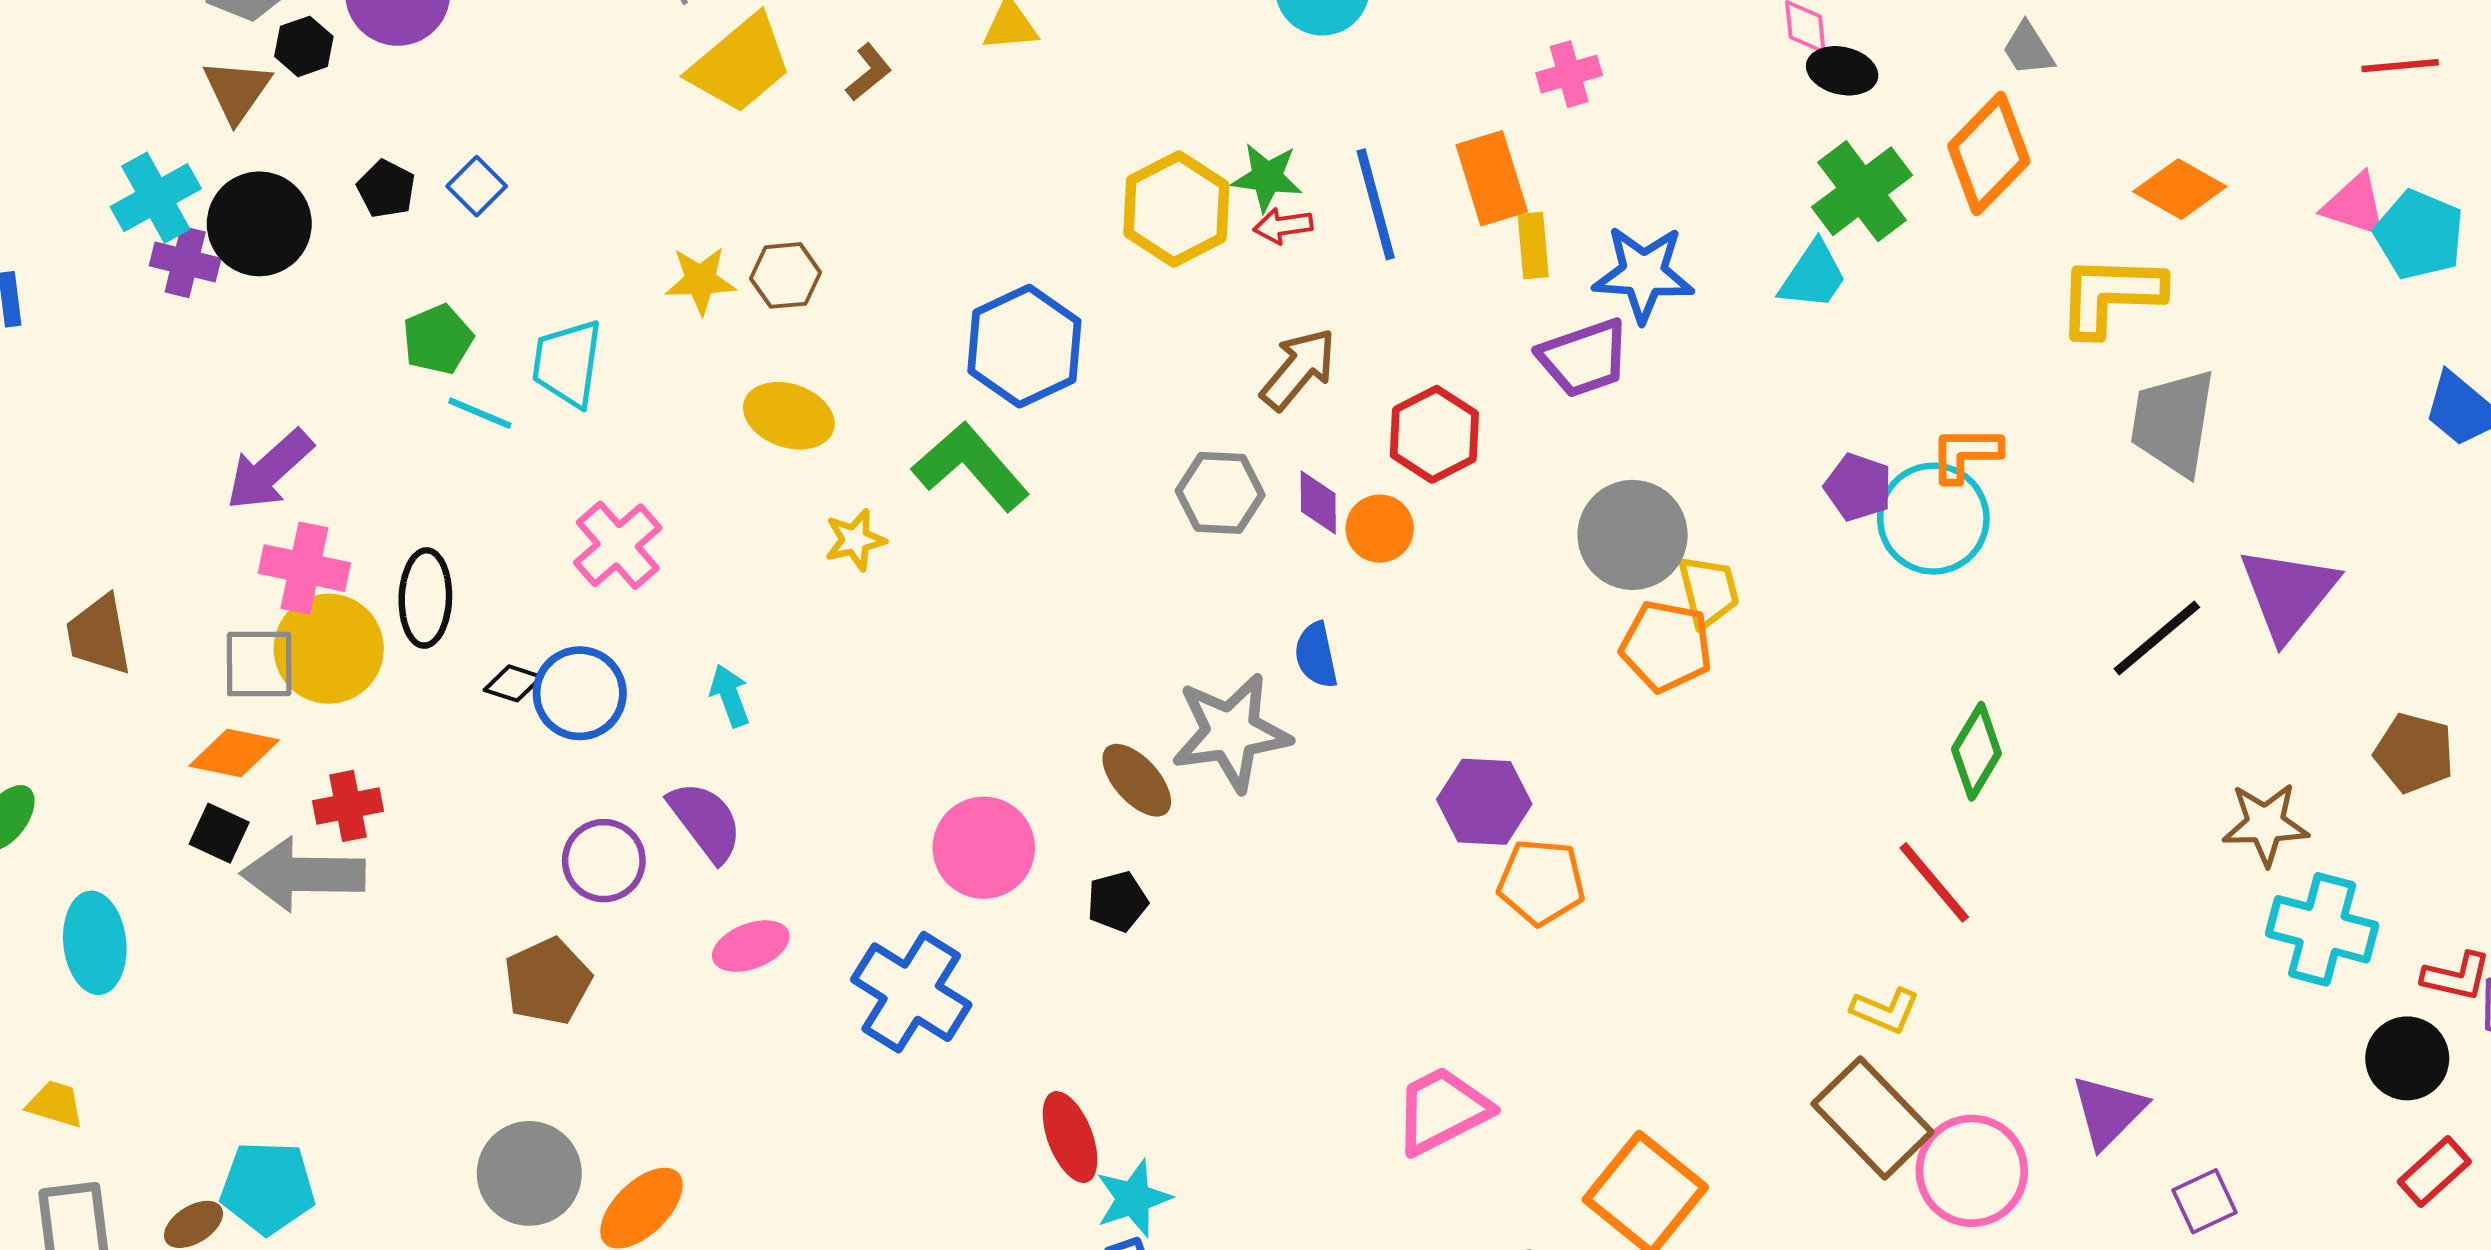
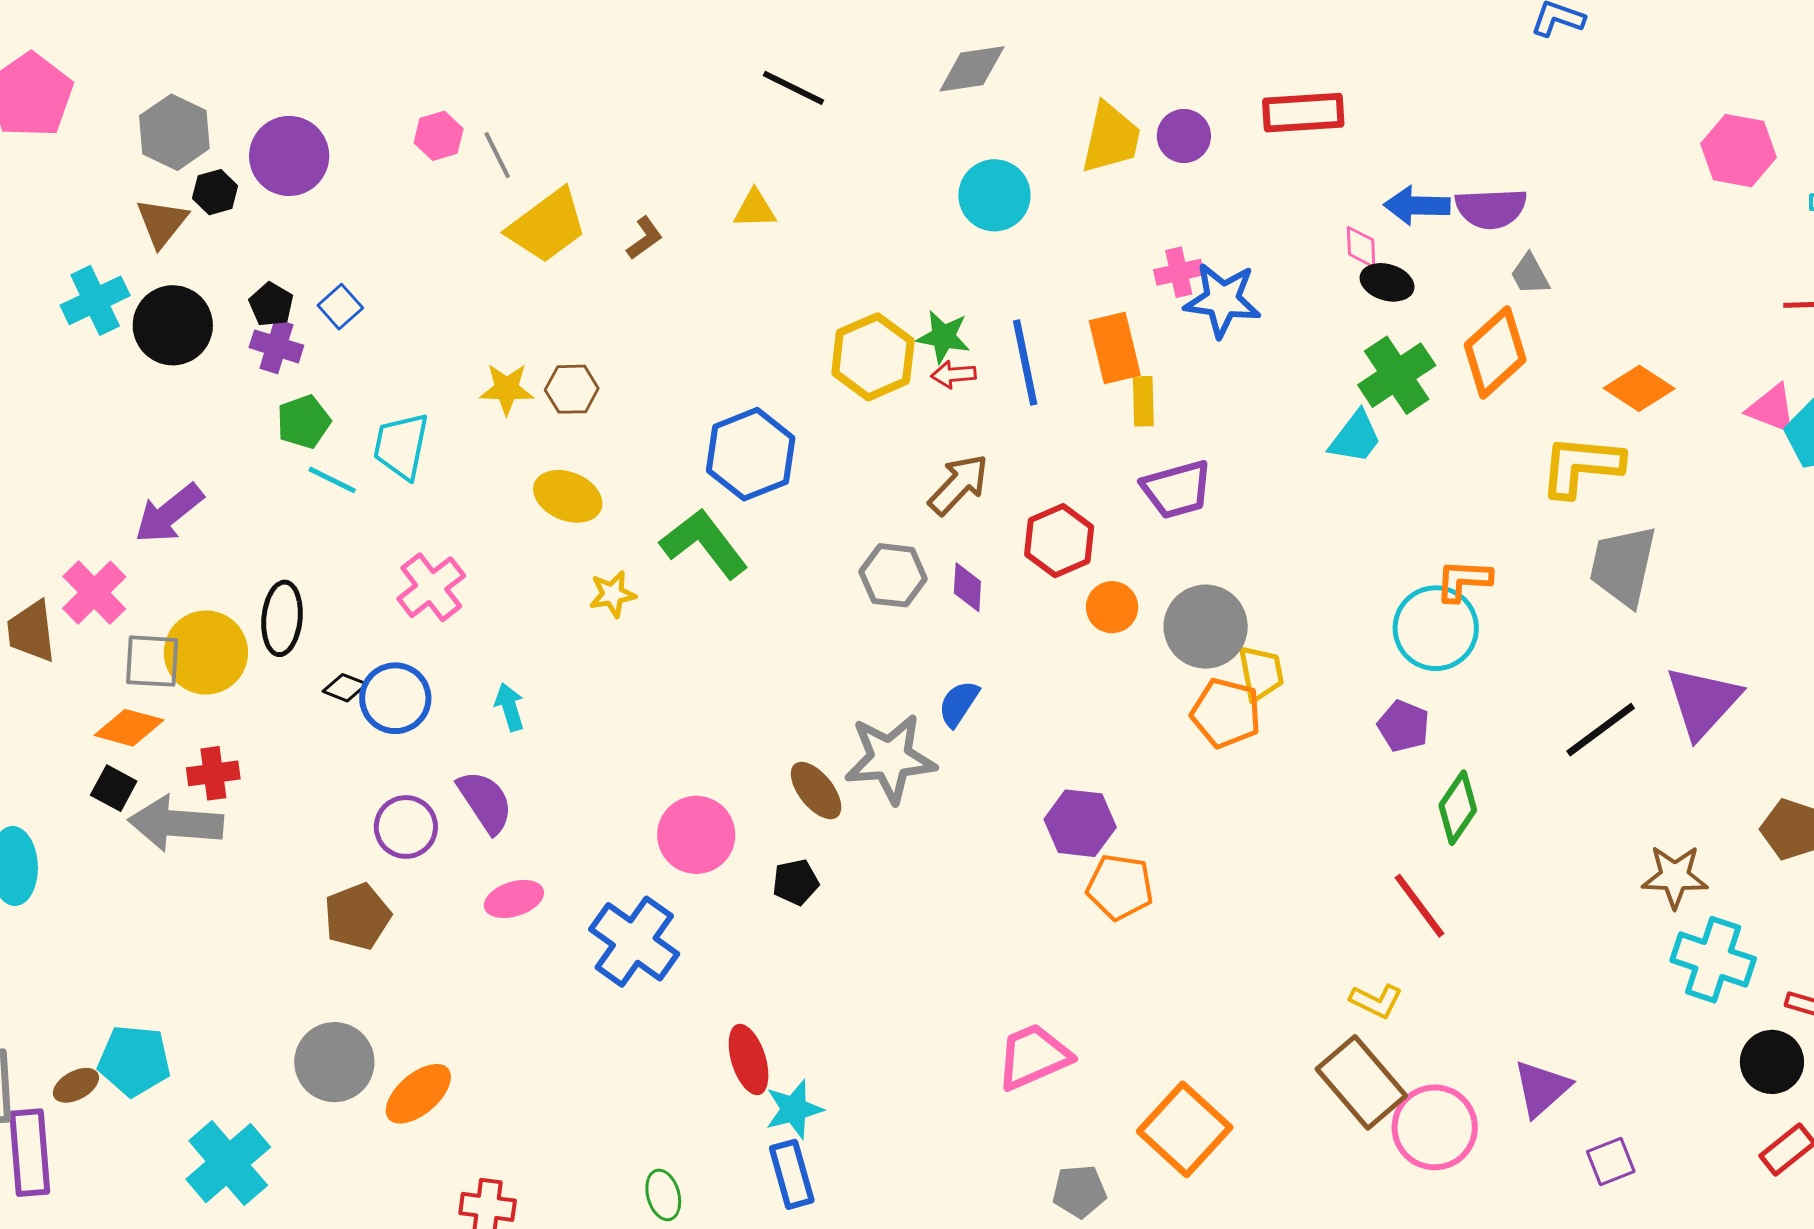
purple cross: (185, 262) -> (276, 346), moved
blue star: (1643, 274) -> (1222, 300), moved
purple pentagon: (1858, 487) -> (1403, 726), moved
orange circle: (1380, 529) -> (1112, 607), moved
pink cross: (304, 568) -> (94, 593), moved, turned 30
blue semicircle: (1316, 655) -> (959, 704), turned 42

